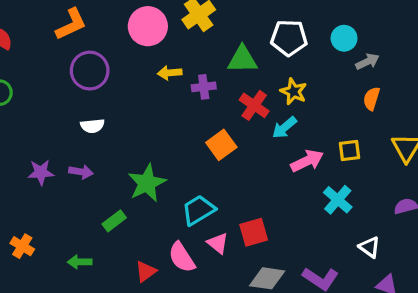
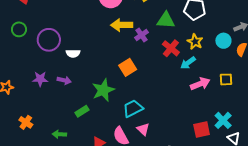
cyan circle: (344, 38) -> (223, 41), moved
purple circle: (90, 71) -> (49, 40), moved
yellow arrow: (170, 73) -> (122, 25), size x1.5
purple cross: (204, 87) -> (141, 35), turned -32
orange square: (221, 145) -> (128, 67), moved
cyan cross: (338, 200) -> (223, 120), moved
red square: (254, 232) -> (202, 129), moved

